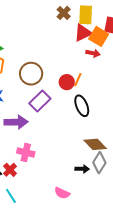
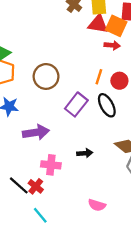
red triangle: (83, 33) -> (98, 24), turned 42
red circle: (67, 82) -> (119, 81), moved
purple rectangle: (40, 101) -> (76, 104), moved
black arrow: (82, 169) -> (85, 153), moved

